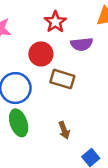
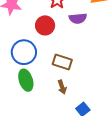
brown rectangle: (62, 79) -> (62, 62), moved

